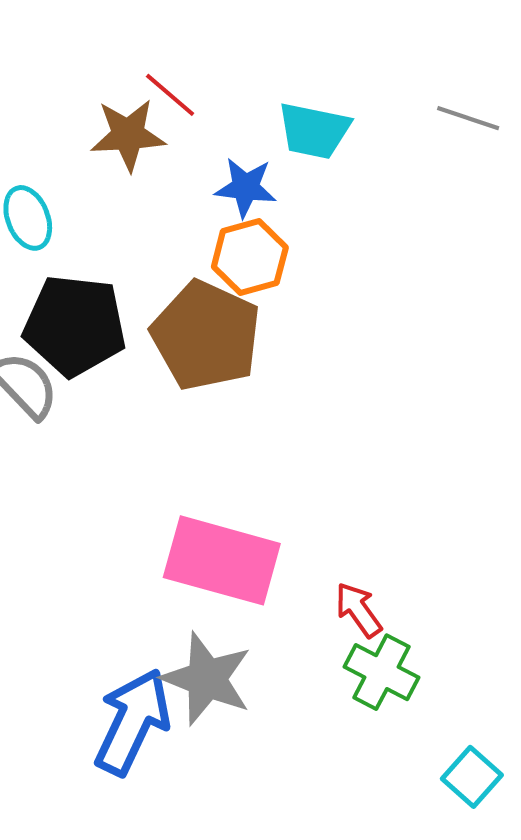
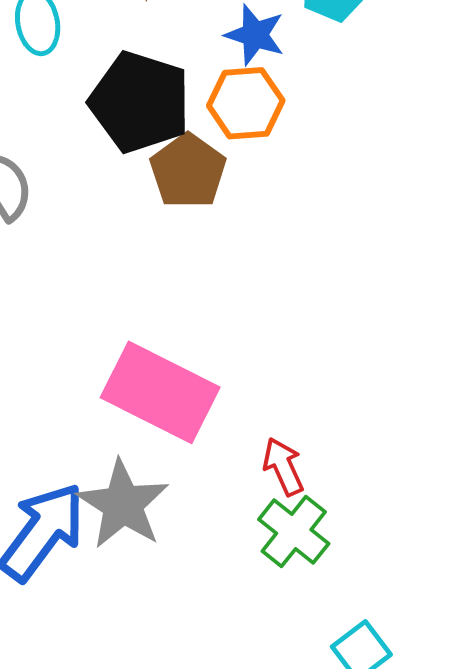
black pentagon: (75, 325) -> (140, 102), moved
brown pentagon: (206, 336) -> (188, 171), size x0.7

